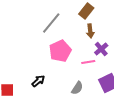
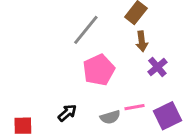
pink line: (88, 62) -> (135, 107), moved
gray semicircle: (77, 88) -> (110, 117), moved, turned 40

